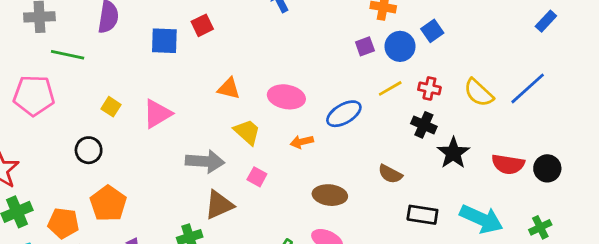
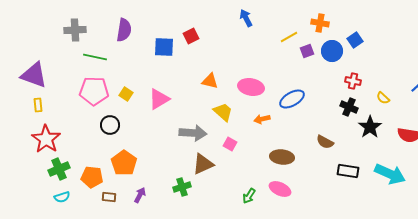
yellow line: (390, 88) -> (289, 37), moved
yellow semicircle: (479, 93) -> (383, 98), moved, size x0.6
pink pentagon: (34, 95) -> (94, 91), moved

